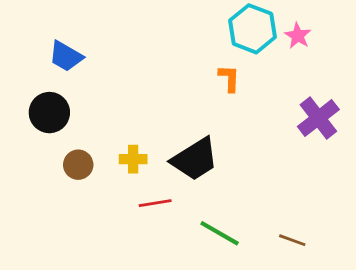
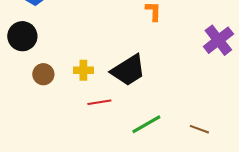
green line: (220, 233) -> (146, 124), turned -60

